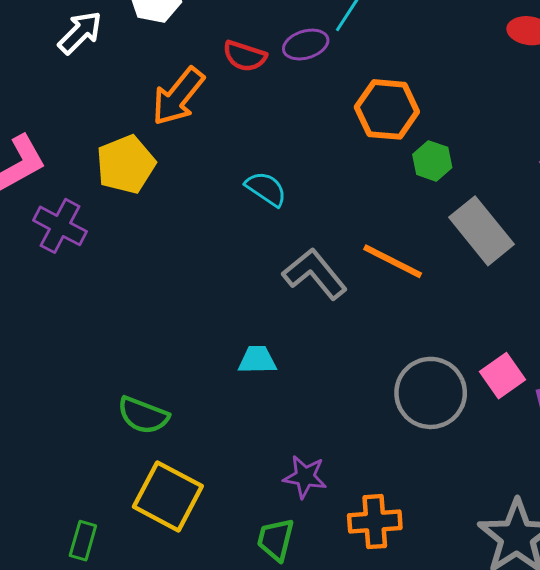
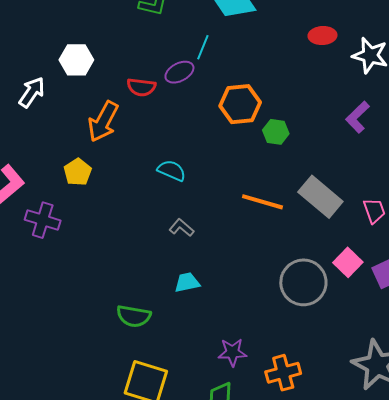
yellow pentagon: (126, 164) -> (78, 172), size x0.7
gray rectangle: (482, 231) -> (320, 197), moved
gray L-shape: (315, 274) -> (182, 228), moved, size x0.6
green semicircle: (143, 415) -> (134, 316), moved

